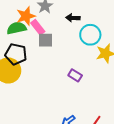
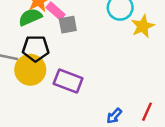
purple rectangle: (75, 75) -> (68, 81), moved, size x1.6

